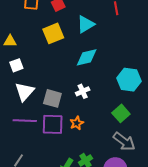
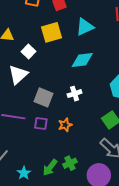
white square: (16, 65) -> (28, 52), moved, turned -32
white triangle: (25, 92) -> (18, 75), moved
purple square: (53, 124) -> (41, 124), size x0.6

